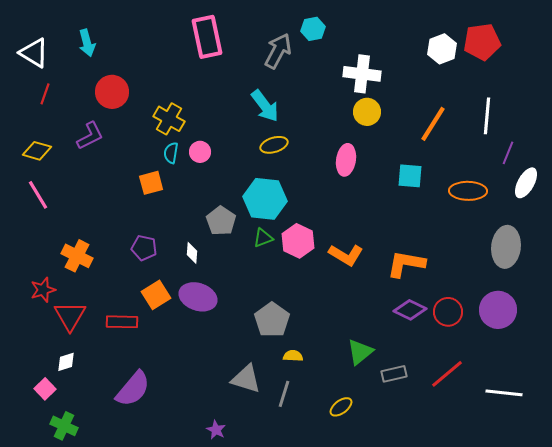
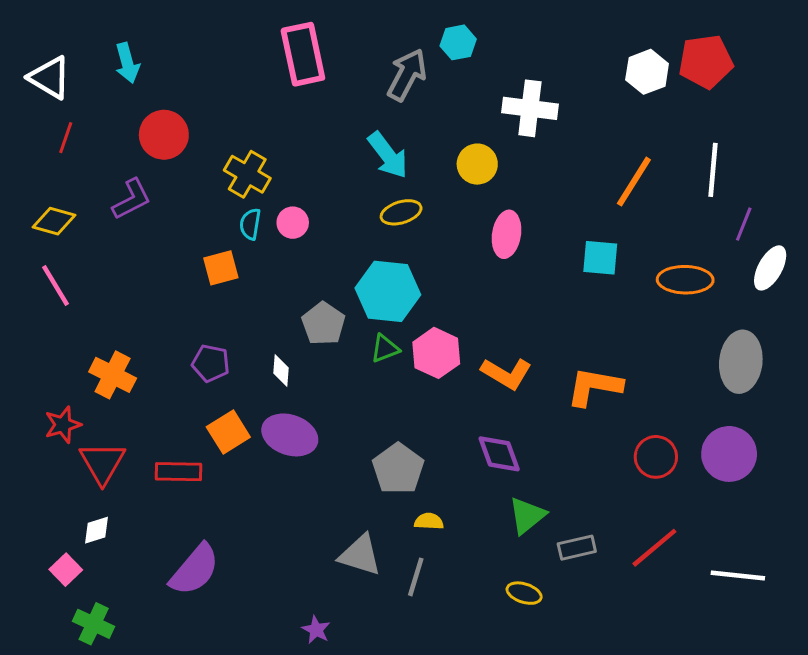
yellow circle: (367, 112) -> (477, 164), moved
purple diamond: (410, 310) -> (499, 454), moved, turned 44
yellow ellipse: (341, 407) -> (524, 593), moved, turned 55

